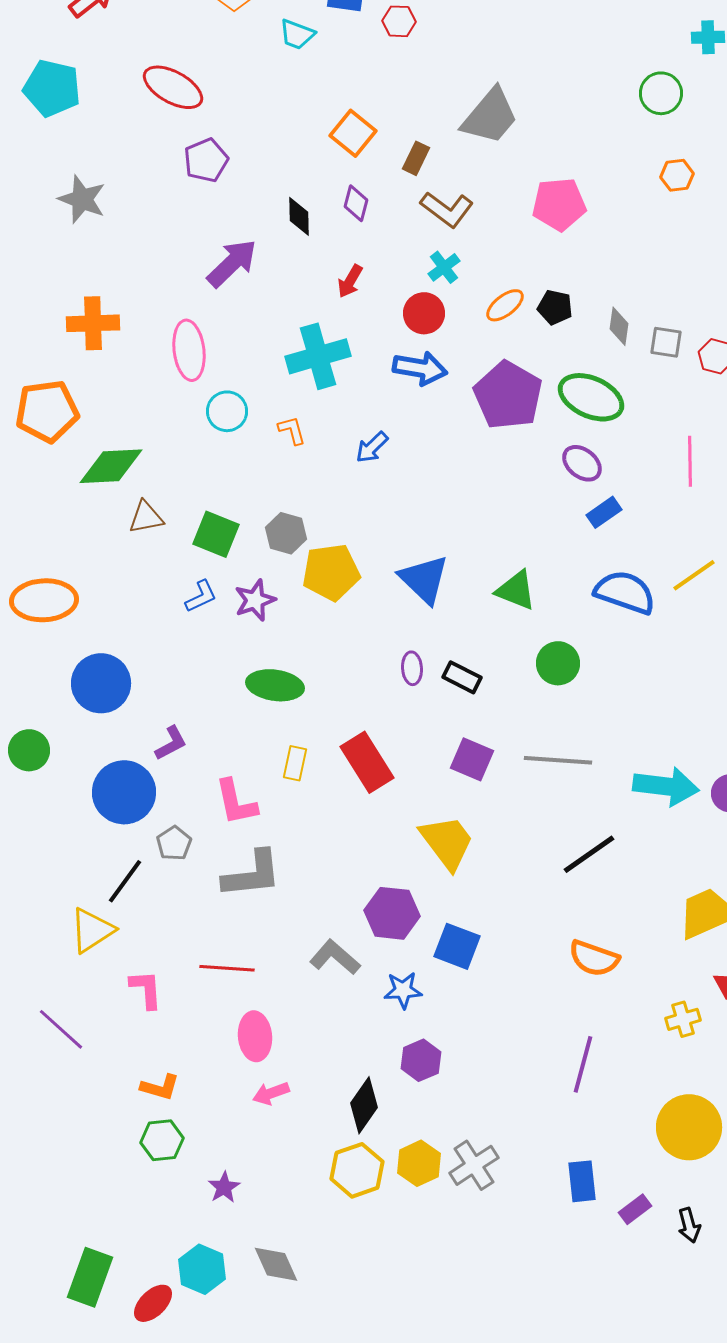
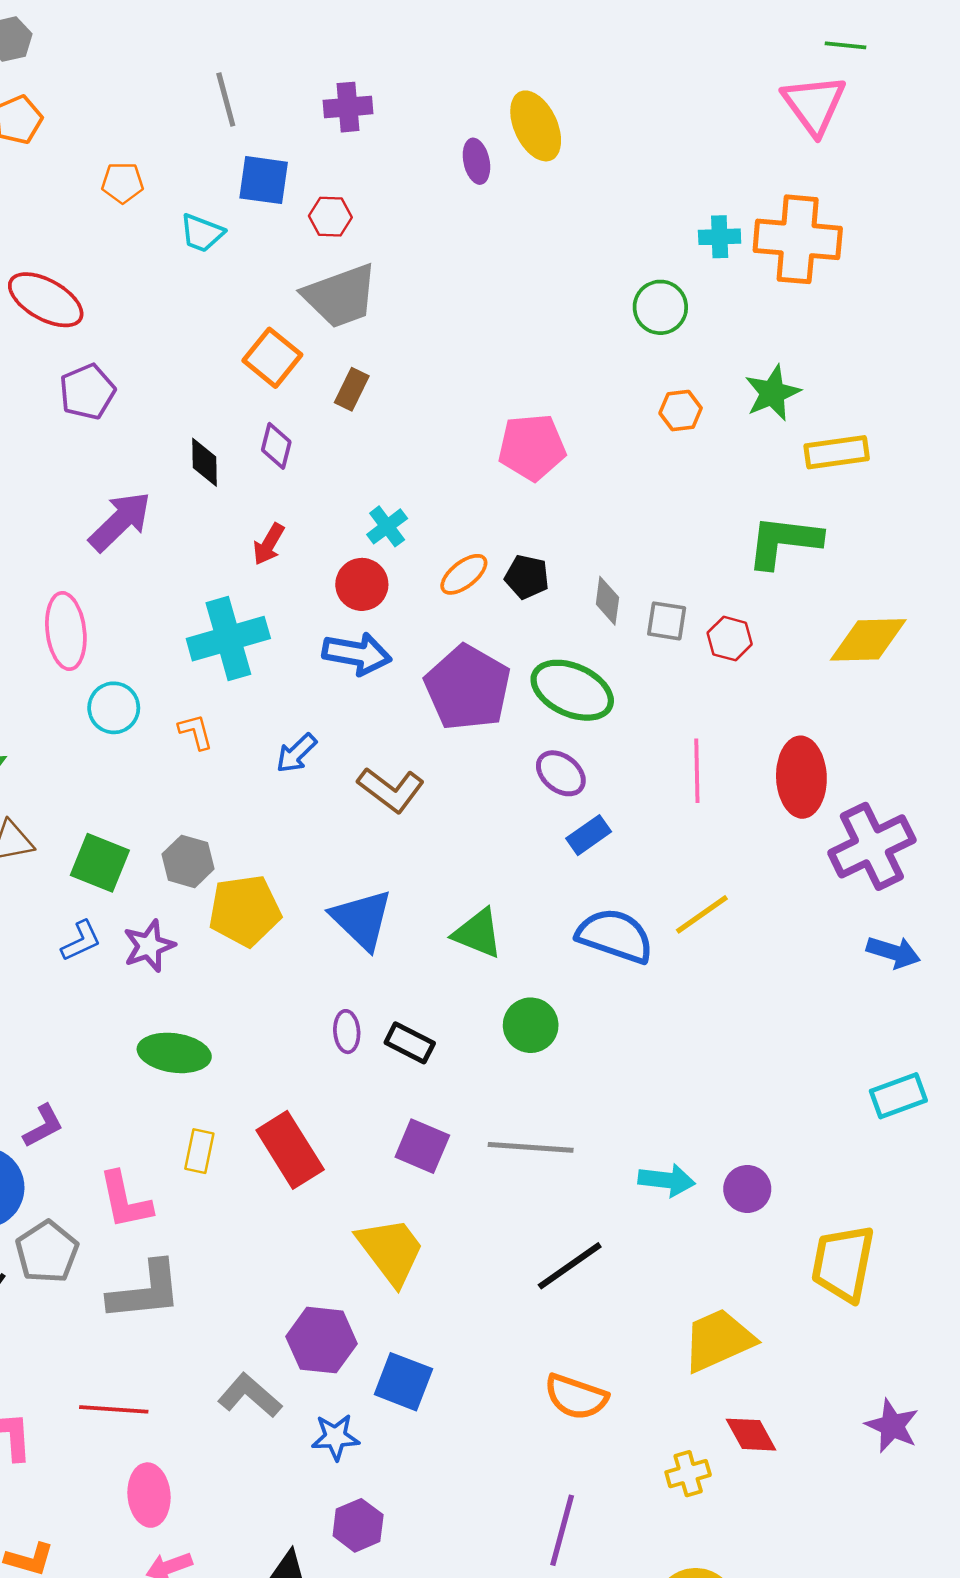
gray trapezoid: (490, 116) -> (340, 296), moved, turned 30
brown L-shape: (447, 209) -> (391, 790), moved
cyan arrow: (666, 786) -> (667, 1180), size x0.7
gray pentagon: (174, 843) -> (47, 1252), size x1.4

